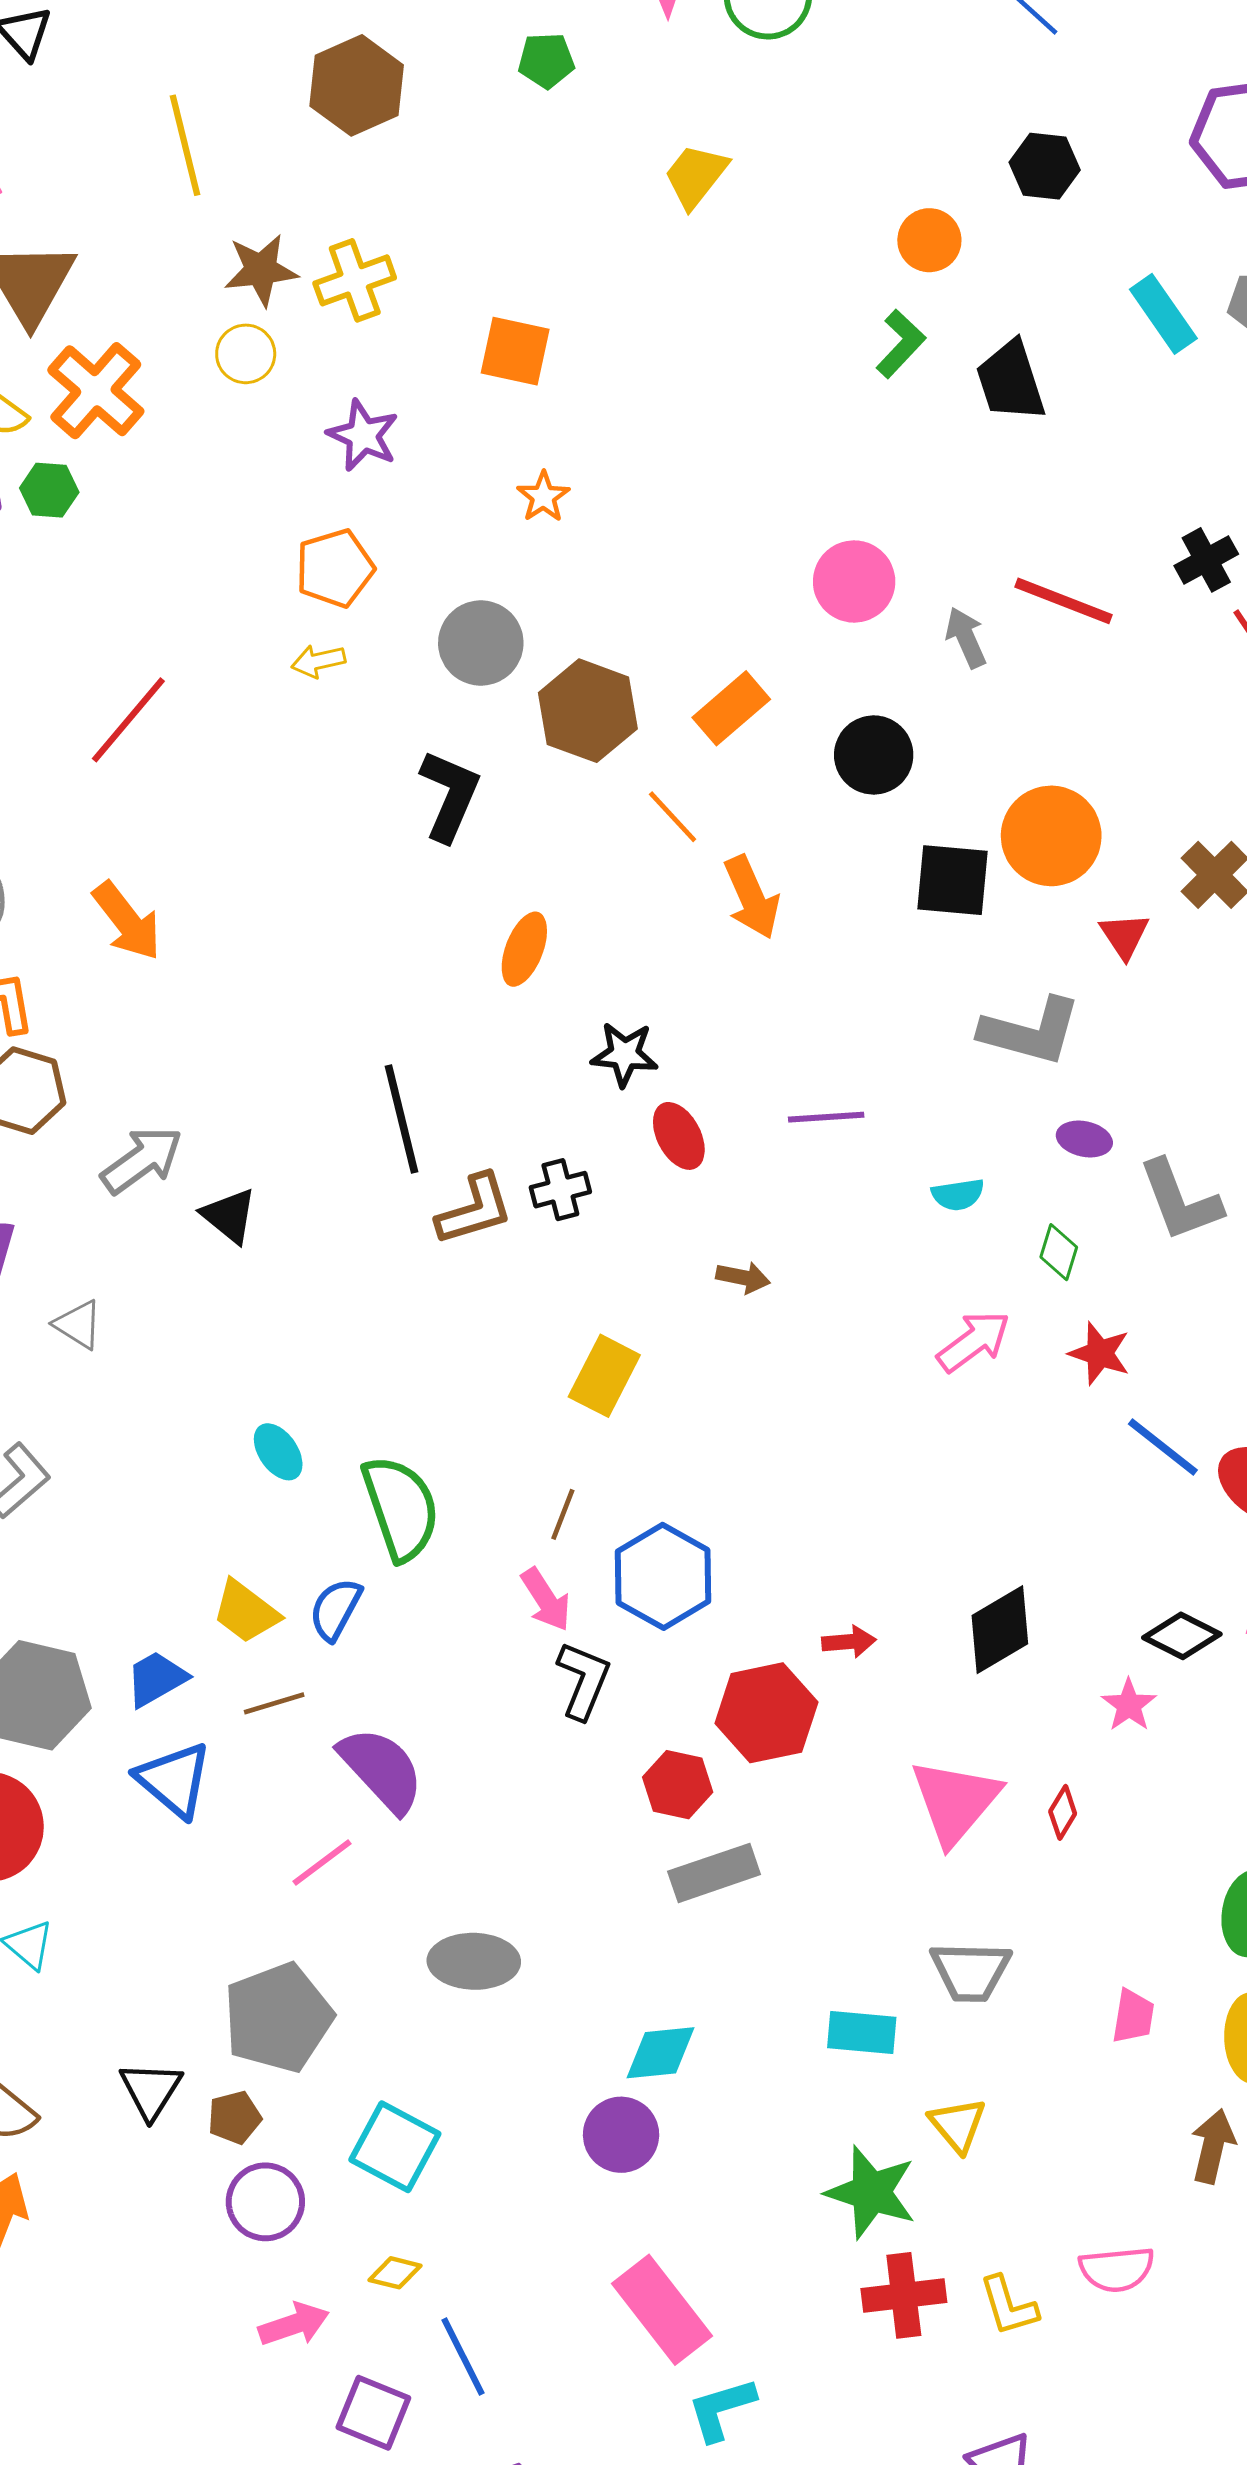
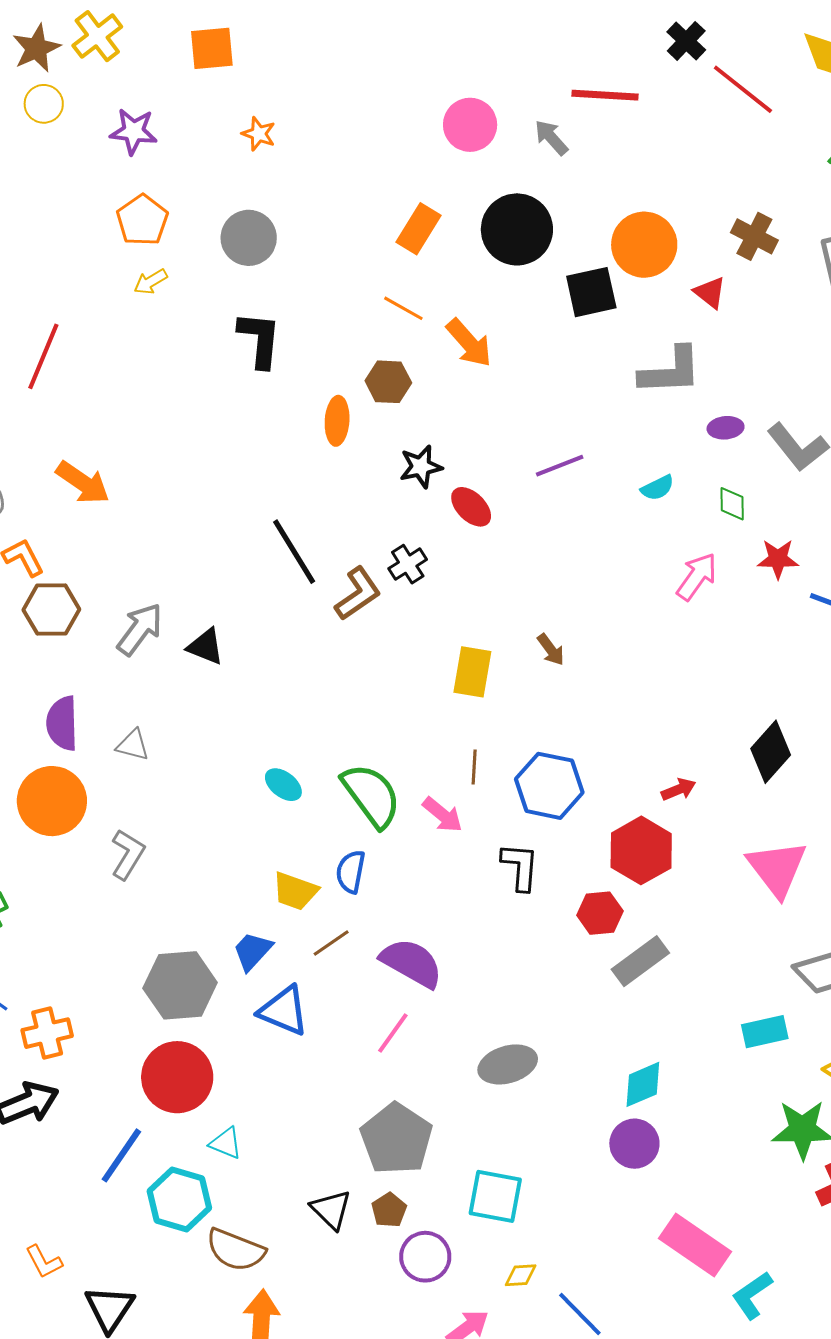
brown hexagon: (588, 711) -> (388, 382), moved, size x0.7
black circle: (874, 755) -> (517, 229), size x1.4
brown arrow: (743, 1277) -> (551, 650), moved, turned 60
pink arrow: (546, 1600) -> (443, 815), moved

